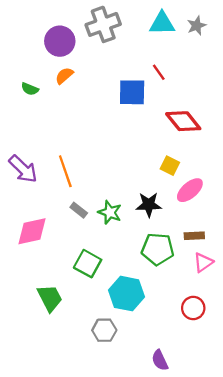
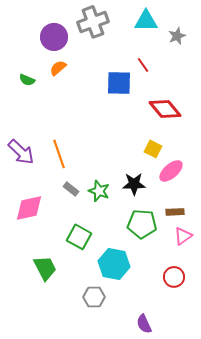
gray star: (197, 26) -> (177, 36), moved

